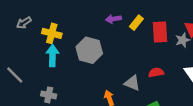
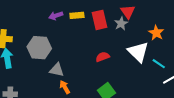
yellow rectangle: (136, 23) -> (77, 15), turned 56
gray triangle: (132, 83) -> (57, 70), moved

